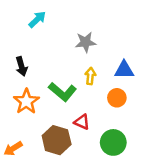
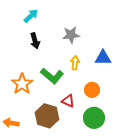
black arrow: (22, 66) -> (35, 41), moved
orange circle: (117, 98) -> (92, 90), moved
orange arrow: (13, 149) -> (11, 123), turned 42

